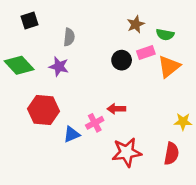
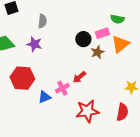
brown star: (136, 24) -> (97, 52), moved
red arrow: (116, 109) -> (79, 77), turned -40

